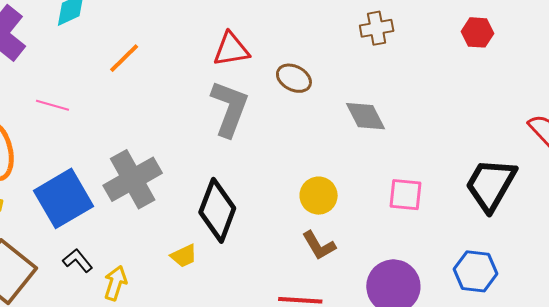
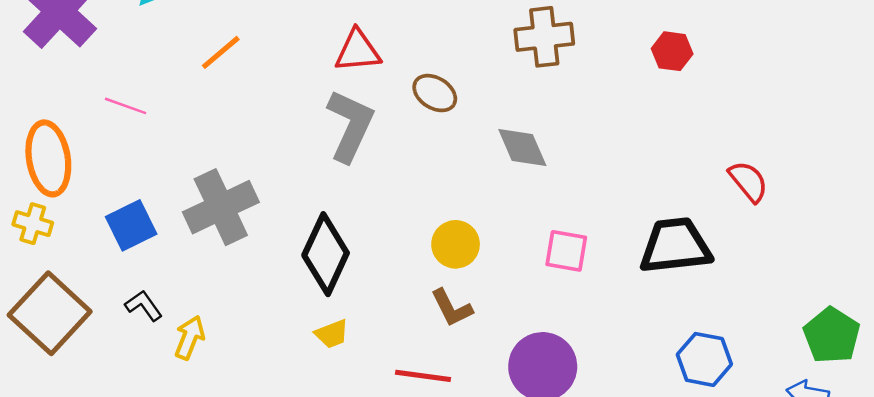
brown cross: (377, 28) -> (544, 37), size x1.4
black trapezoid: (491, 185) -> (675, 246), turned 50
blue square: (63, 198) -> (131, 225), size x0.7
yellow trapezoid: (184, 256) -> (332, 334), moved
blue hexagon: (476, 271) -> (704, 359), moved

